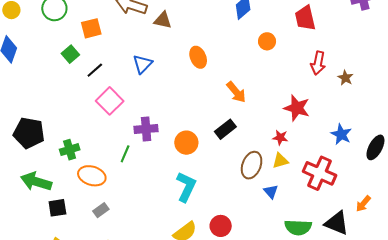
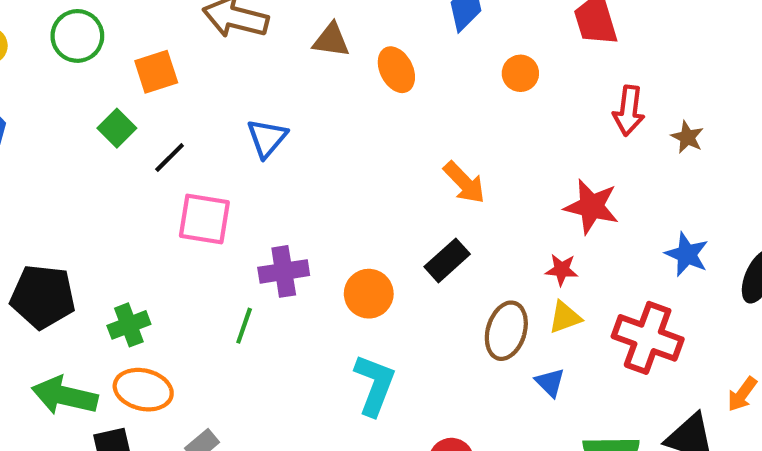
brown triangle: (163, 20) -> (331, 40), moved
orange ellipse: (198, 57) -> (396, 70), moved
pink square: (110, 101) -> (204, 219), turned -32
orange ellipse: (92, 176) -> (143, 390), moved

